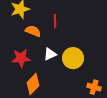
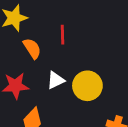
orange semicircle: (33, 31) -> (32, 48), turned 35

